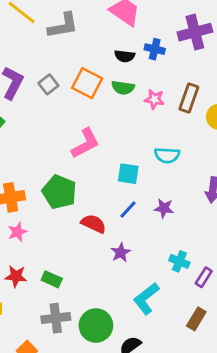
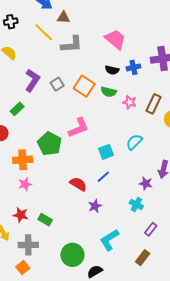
blue cross: (155, 49) -> (133, 67), turned -32
cyan semicircle: (167, 155) -> (134, 142), turned 126
cyan square: (128, 174) -> (106, 152), turned -35
green pentagon: (59, 192) -> (50, 144), moved
purple star: (164, 208) -> (146, 183), moved
cyan cross: (179, 261) -> (136, 205), moved
gray cross: (56, 318) -> (28, 245), moved

